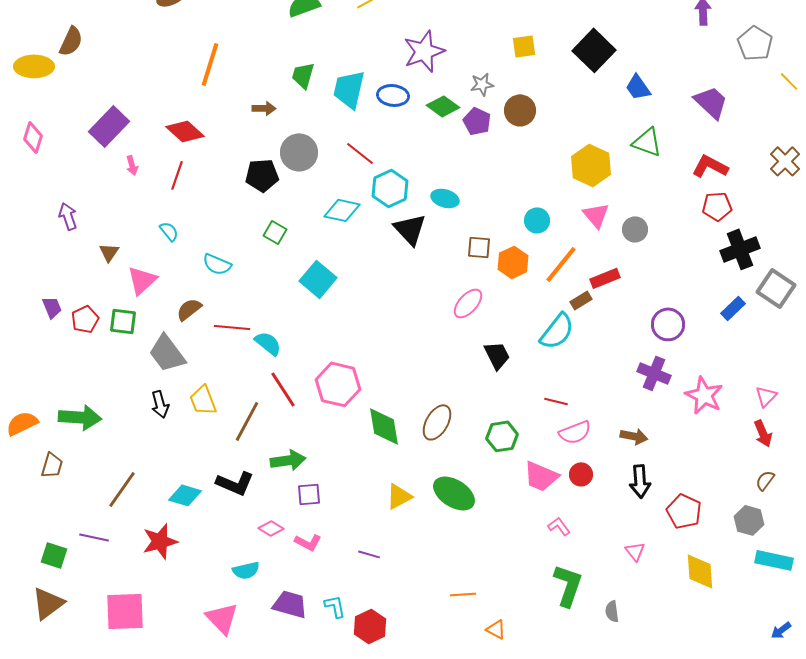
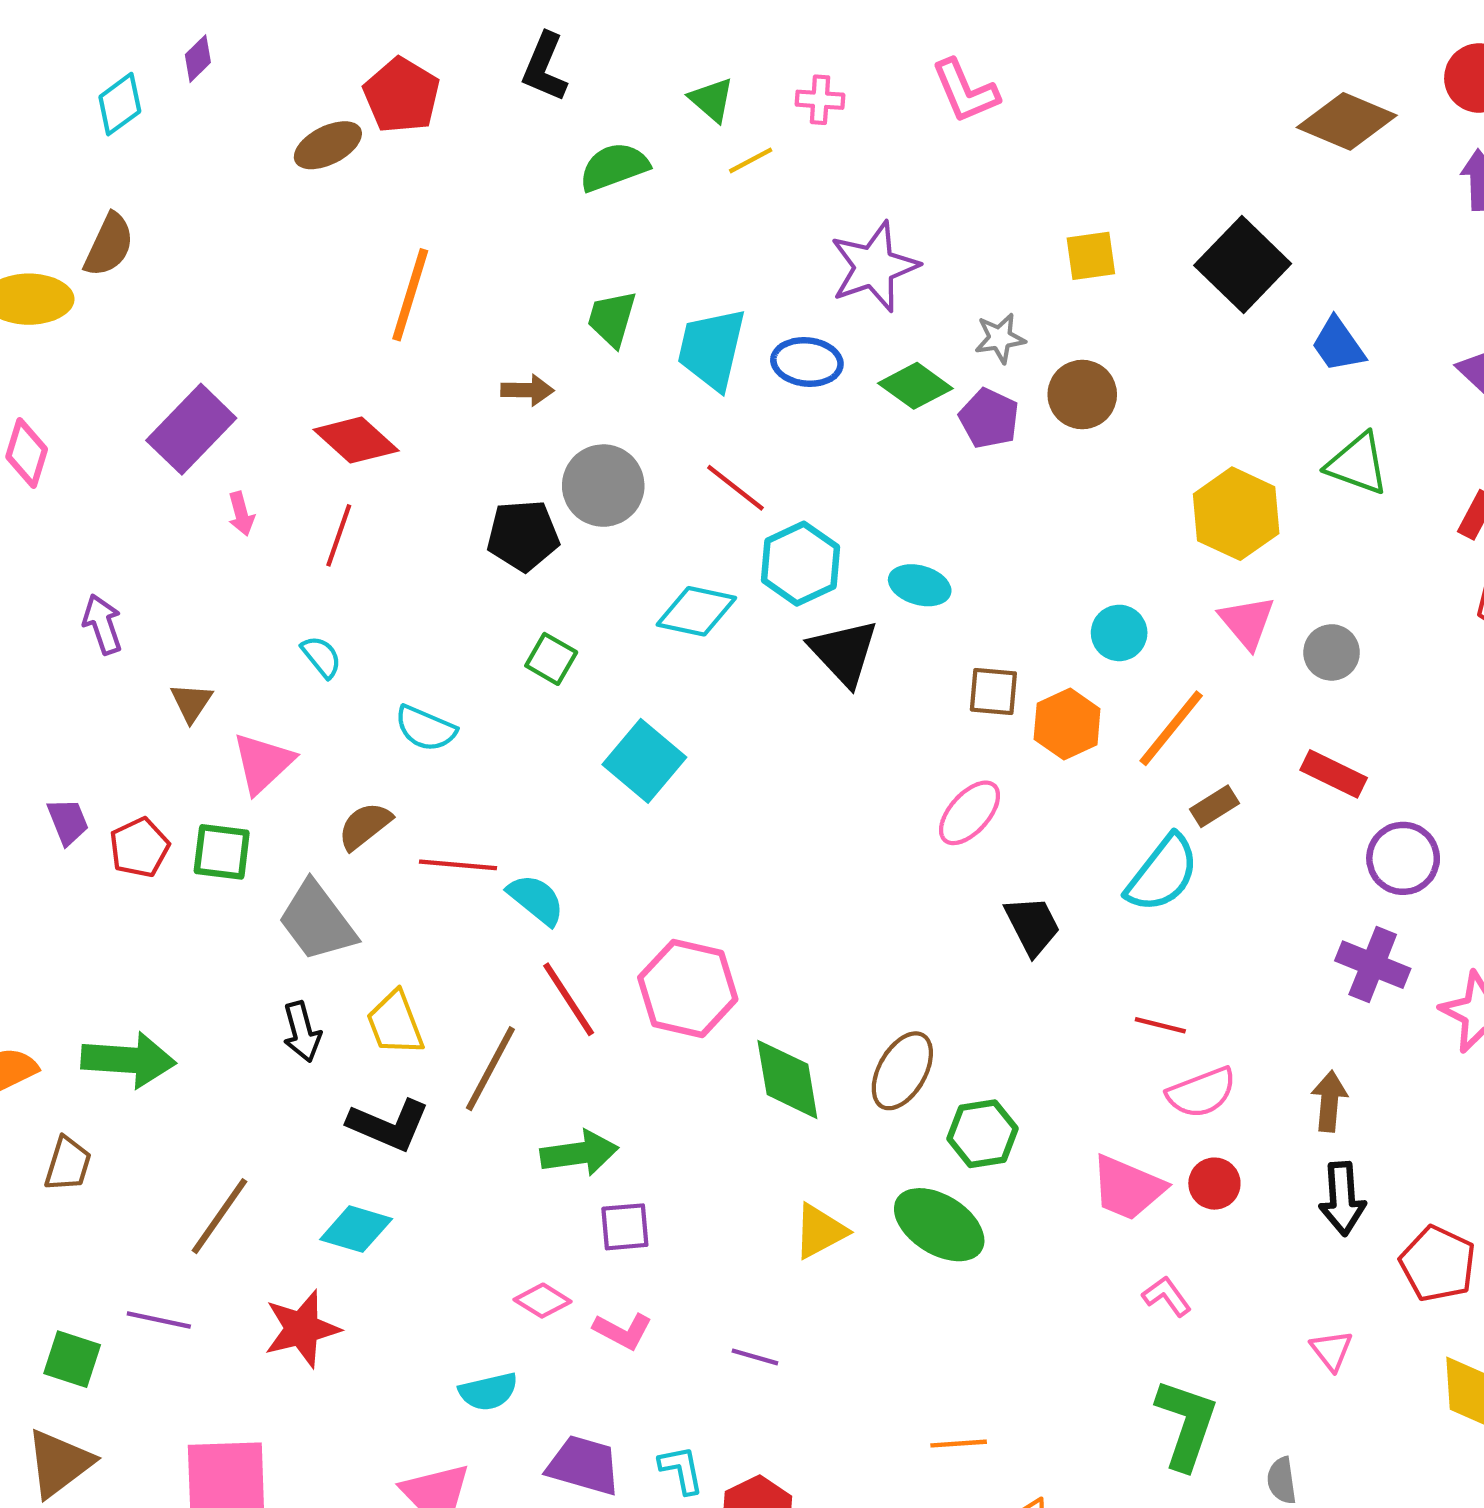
red rectangle: (605, 278) -> (1334, 774), moved, turned 48
green hexagon: (502, 436) -> (983, 1134), moved
brown arrow: (634, 436) -> (1329, 1101), turned -96
black L-shape: (235, 483) -> (389, 1125), moved

